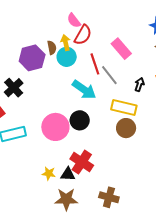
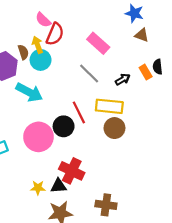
red line: (95, 64) -> (79, 112), moved
black arrow: (139, 84) -> (123, 79), turned 48
cyan arrow: (84, 90) -> (29, 92), moved

